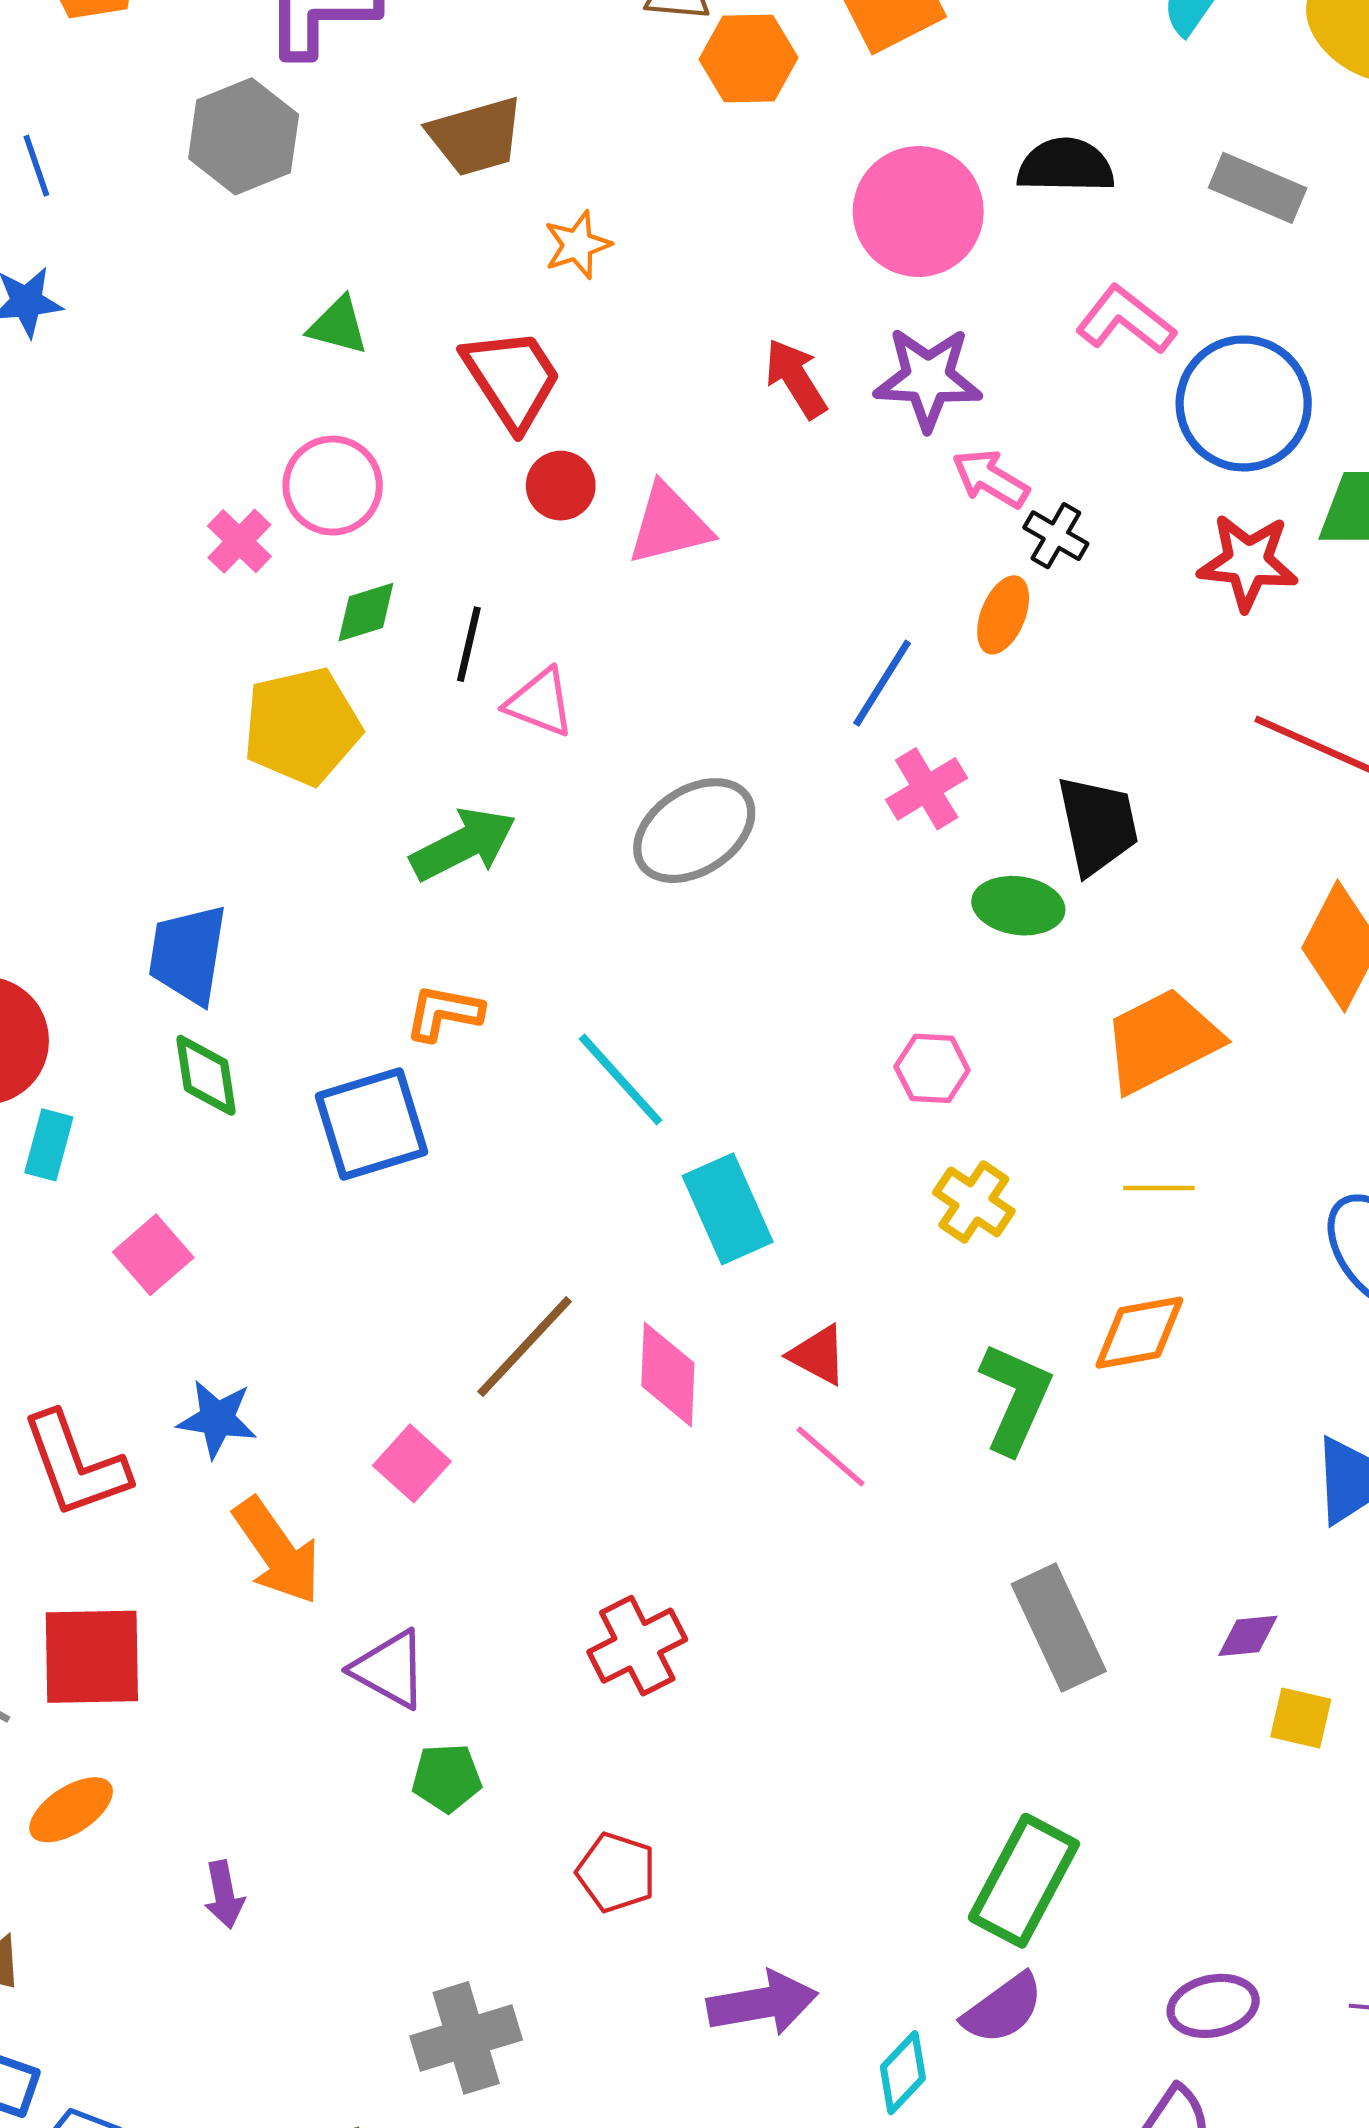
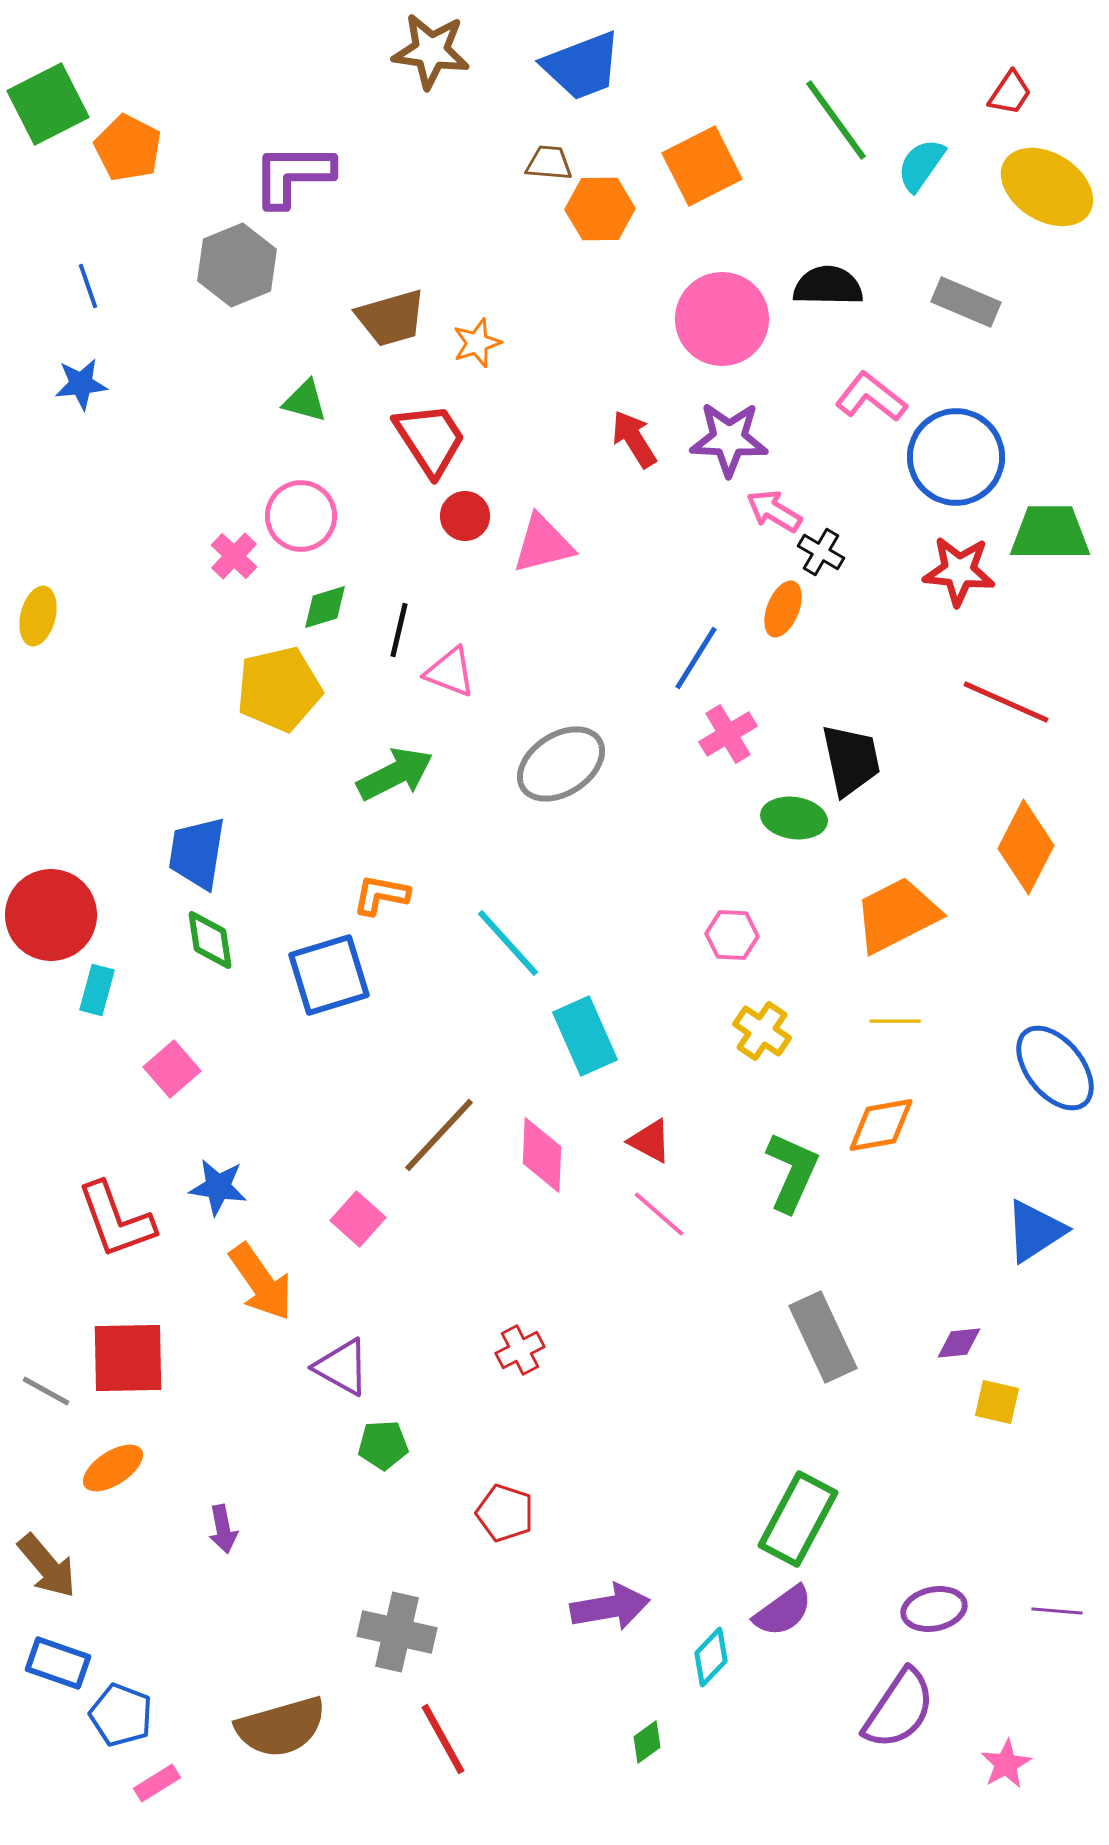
brown trapezoid: (476, 136) -> (391, 318), moved
red cross: (637, 1646) -> (520, 1350), size x0.7
gray cross: (466, 2038) -> (397, 1632), turned 30

